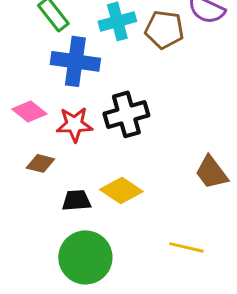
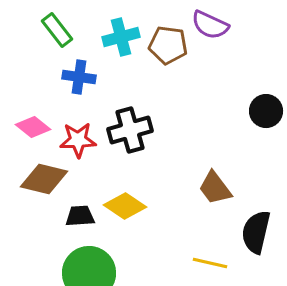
blue cross: (75, 61) -> (79, 77), size x0.7
brown diamond: (40, 163) -> (44, 179), size x1.6
yellow line: (186, 247) -> (210, 263), moved

